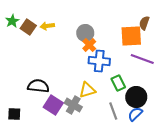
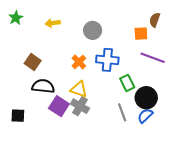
brown square: (28, 27) -> (33, 62), moved
orange square: (131, 36) -> (141, 34), size x0.6
orange cross: (89, 45) -> (79, 62), moved
yellow triangle: (87, 90) -> (79, 89), moved, turned 36

